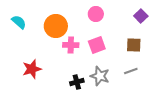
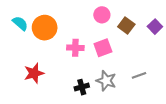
purple square: (141, 16) -> (155, 27), moved
orange circle: (56, 26) -> (45, 28), moved
brown square: (134, 45) -> (126, 25), moved, turned 35

